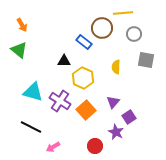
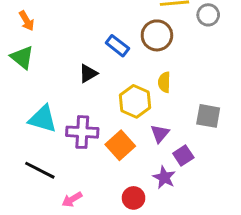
brown circle: (102, 28) -> (157, 35), moved
gray circle: (134, 34) -> (208, 15), moved
gray square: (146, 60) -> (208, 116), moved
black triangle: (64, 61) -> (88, 73), turned -32
yellow hexagon: (83, 78) -> (135, 101), moved
purple cross: (60, 101) -> (82, 132), turned -30

